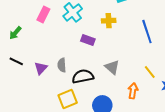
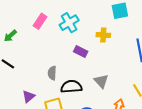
purple triangle: (41, 68) -> (28, 96), moved

